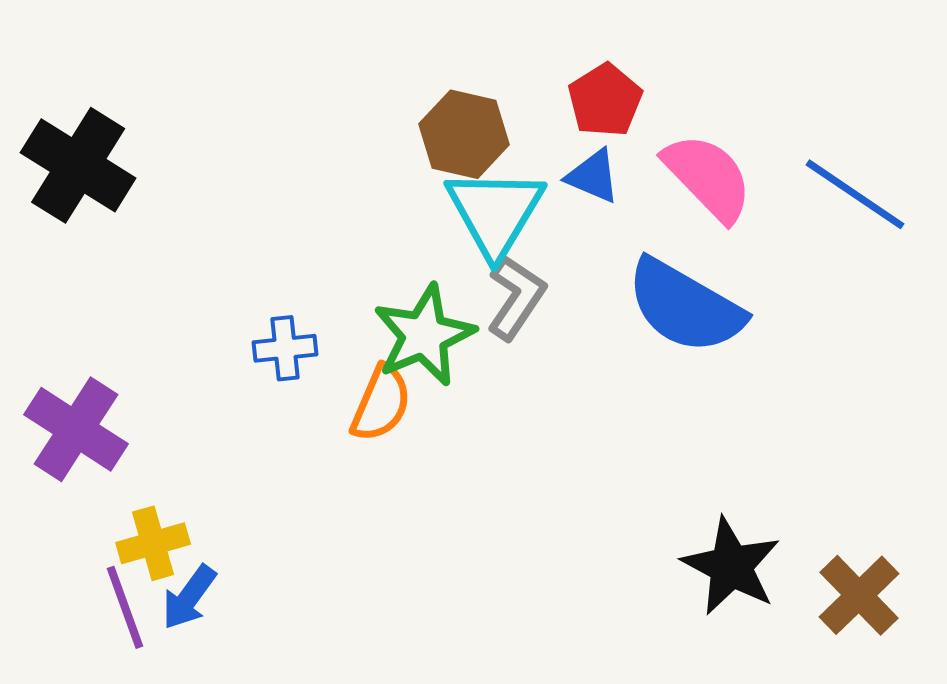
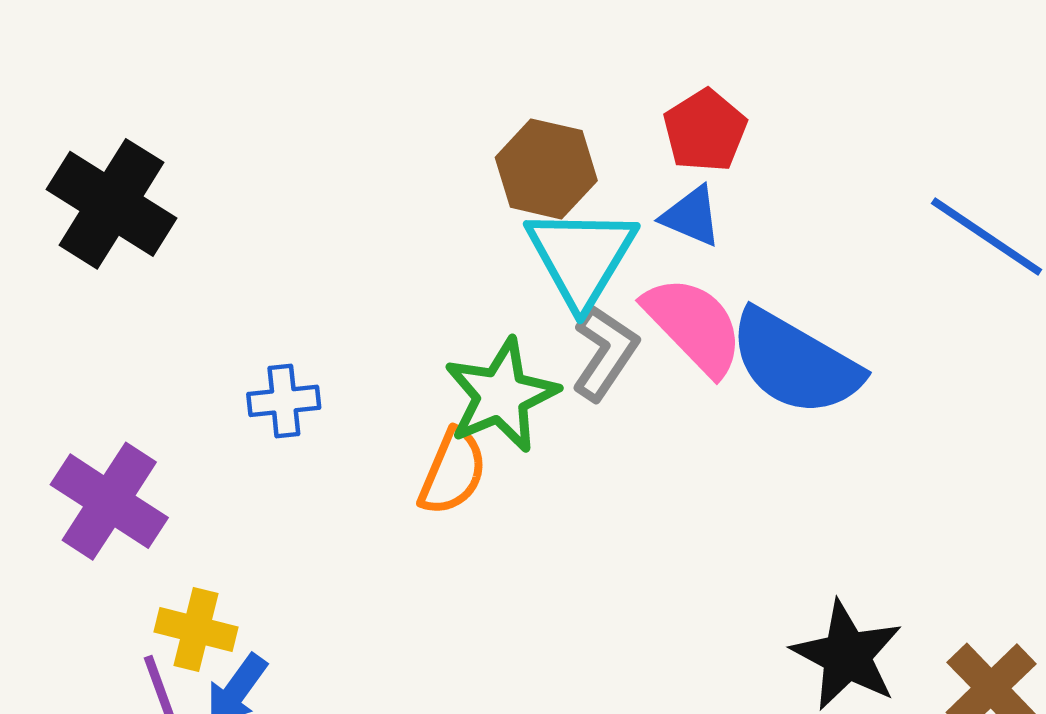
pink semicircle: (708, 177) -> (694, 325), moved
blue cross: (285, 348) -> (284, 401), moved
yellow cross: (153, 543) -> (196, 630), turned 30

